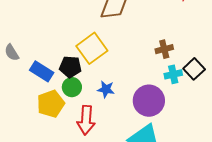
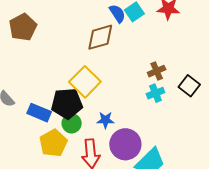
black pentagon: (70, 67) -> (67, 104), size x1.4
cyan cross: (173, 74) -> (155, 93), moved
purple circle: (149, 101) -> (125, 144), moved

